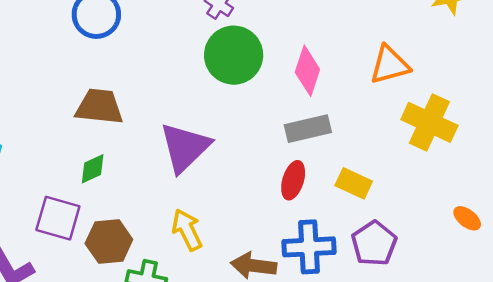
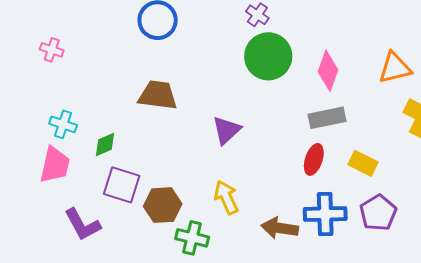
purple triangle: (185, 147) -> (226, 130), size x0.7
green diamond: (93, 169) -> (105, 145), moved

